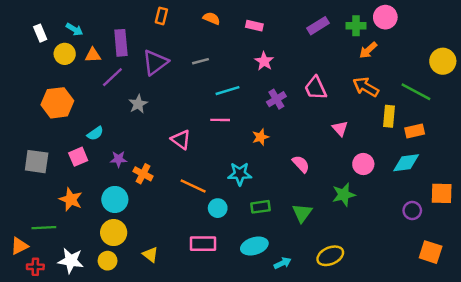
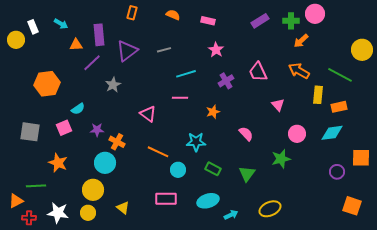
yellow circle: (65, 54) -> (16, 40), moved
cyan circle: (115, 199) -> (105, 163), moved
green rectangle: (260, 207) -> (213, 169), turned 35

